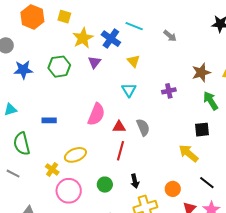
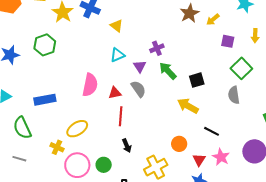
purple triangle: (94, 62) -> (140, 66), moved
brown star: (201, 72) -> (190, 13), moved
cyan triangle: (129, 90) -> (117, 55), turned 49
green arrow: (211, 101) -> (168, 71), moved
blue rectangle: (49, 120) -> (45, 100), size x1.5
black arrow: (135, 181) -> (127, 146), moved
green circle: (105, 185) -> (104, 165), moved

